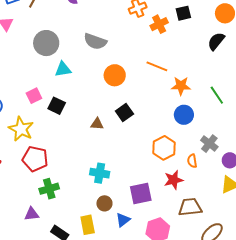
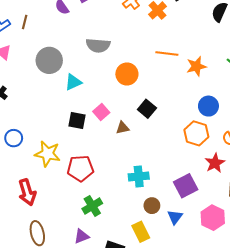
pink square: (34, 96) -> (101, 112), moved
blue circle: (184, 115) -> (208, 106), moved
red pentagon: (35, 159) -> (80, 168), moved

